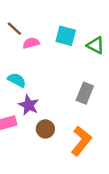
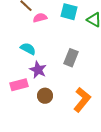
gray rectangle: (85, 93) -> (71, 58), moved
brown circle: (45, 129) -> (45, 96), moved

